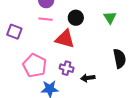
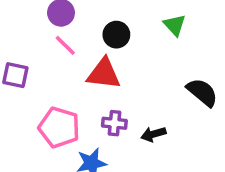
pink line: (46, 19) -> (65, 45), turned 48
black semicircle: (120, 59) -> (202, 92), turned -30

